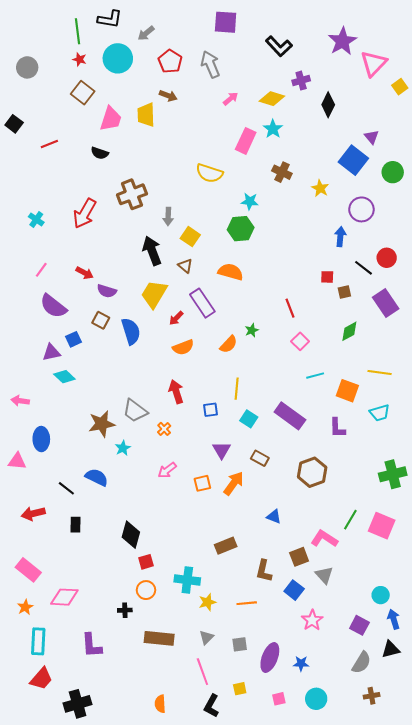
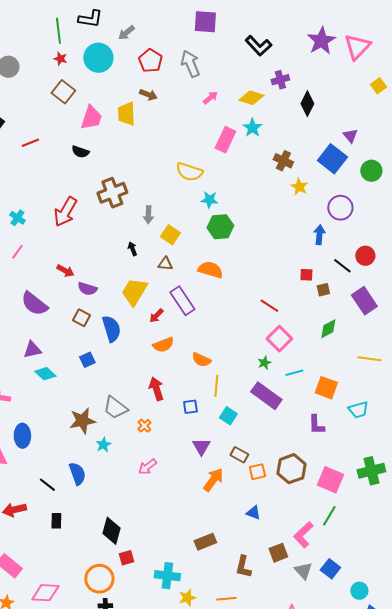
pink triangle: (374, 63) -> (357, 47), moved
brown cross: (282, 172) -> (283, 161), moved
cyan star: (250, 201) -> (209, 200), moved
black arrow: (152, 251) -> (132, 249), size x0.5
brown triangle: (185, 266) -> (165, 264), turned -35
pink line: (41, 270) -> (17, 252), moved
red line: (290, 308) -> (269, 306), turned -36
green star: (252, 330) -> (264, 363), moved
blue square: (74, 339) -> (87, 360), moved
pink square: (300, 341) -> (279, 339), size x1.4
orange semicircle: (229, 344) -> (201, 360), moved, turned 72
yellow line: (380, 373) -> (369, 359), moved
purple rectangle: (290, 416) -> (266, 396), moved
blue semicircle: (97, 477) -> (77, 474), turned 45
orange square: (202, 483) -> (257, 472), moved
pink square: (382, 526) -> (330, 480), moved
pink L-shape: (324, 539) -> (303, 535), turned -76
orange circle: (146, 590) -> (99, 579), moved, size x1.5
blue square: (294, 590) -> (330, 569), moved

